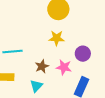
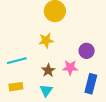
yellow star: (57, 38) -> (46, 40), moved

